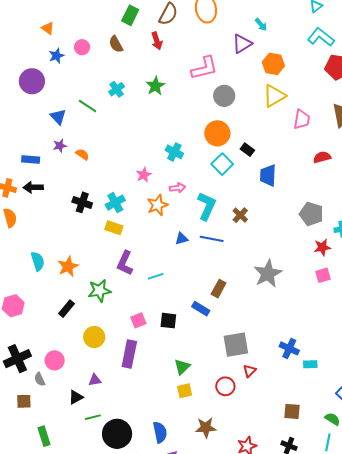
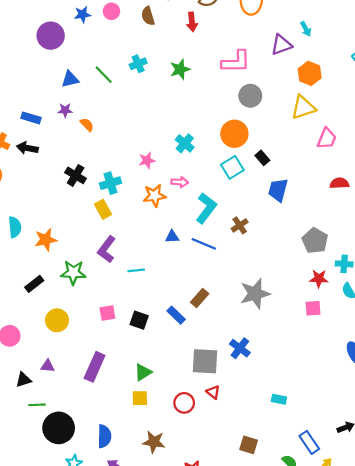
blue triangle: (58, 117) -> (70, 79), turned 48
yellow rectangle: (114, 228) -> (103, 209), turned 30
blue cross: (289, 348) -> (240, 348), moved
purple rectangle: (129, 354) -> (95, 367), moved
red triangle: (250, 371) -> (213, 392), turned -48

